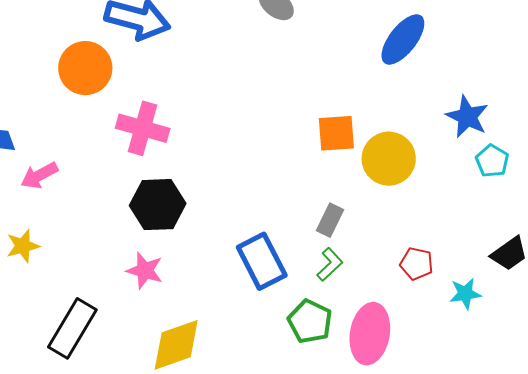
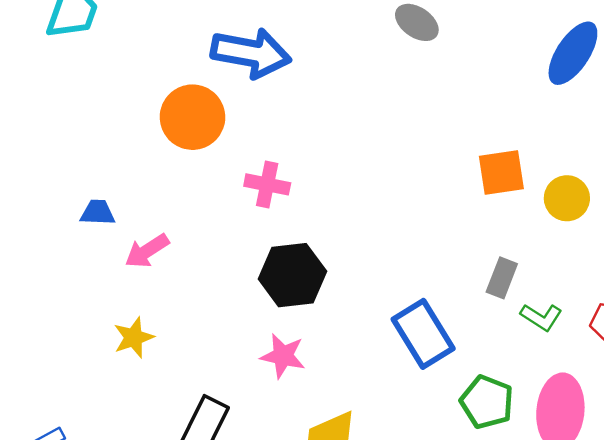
pink cross: (143, 128) -> (267, 184), size x0.7
yellow circle: (389, 159) -> (567, 198), size x0.7
green L-shape: (330, 264) -> (541, 317), moved, turned 80

